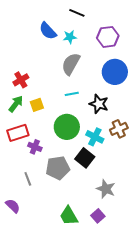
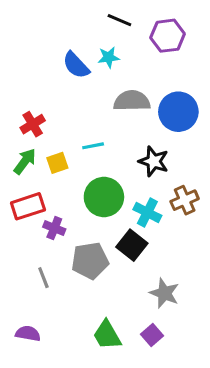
blue semicircle: (48, 31) -> (76, 65), moved
purple hexagon: (108, 37) -> (168, 36), moved
gray semicircle: (71, 64) -> (132, 101), moved, turned 60
cyan line: (72, 94) -> (93, 146), moved
purple semicircle: (13, 206) -> (28, 334), moved, turned -35

